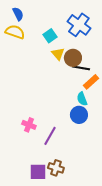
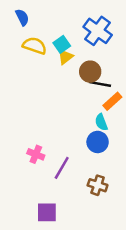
yellow semicircle: (15, 32) -> (35, 46), moved
yellow triangle: (58, 54) -> (65, 57), moved, turned 32
brown cross: (56, 168) -> (98, 185), moved

